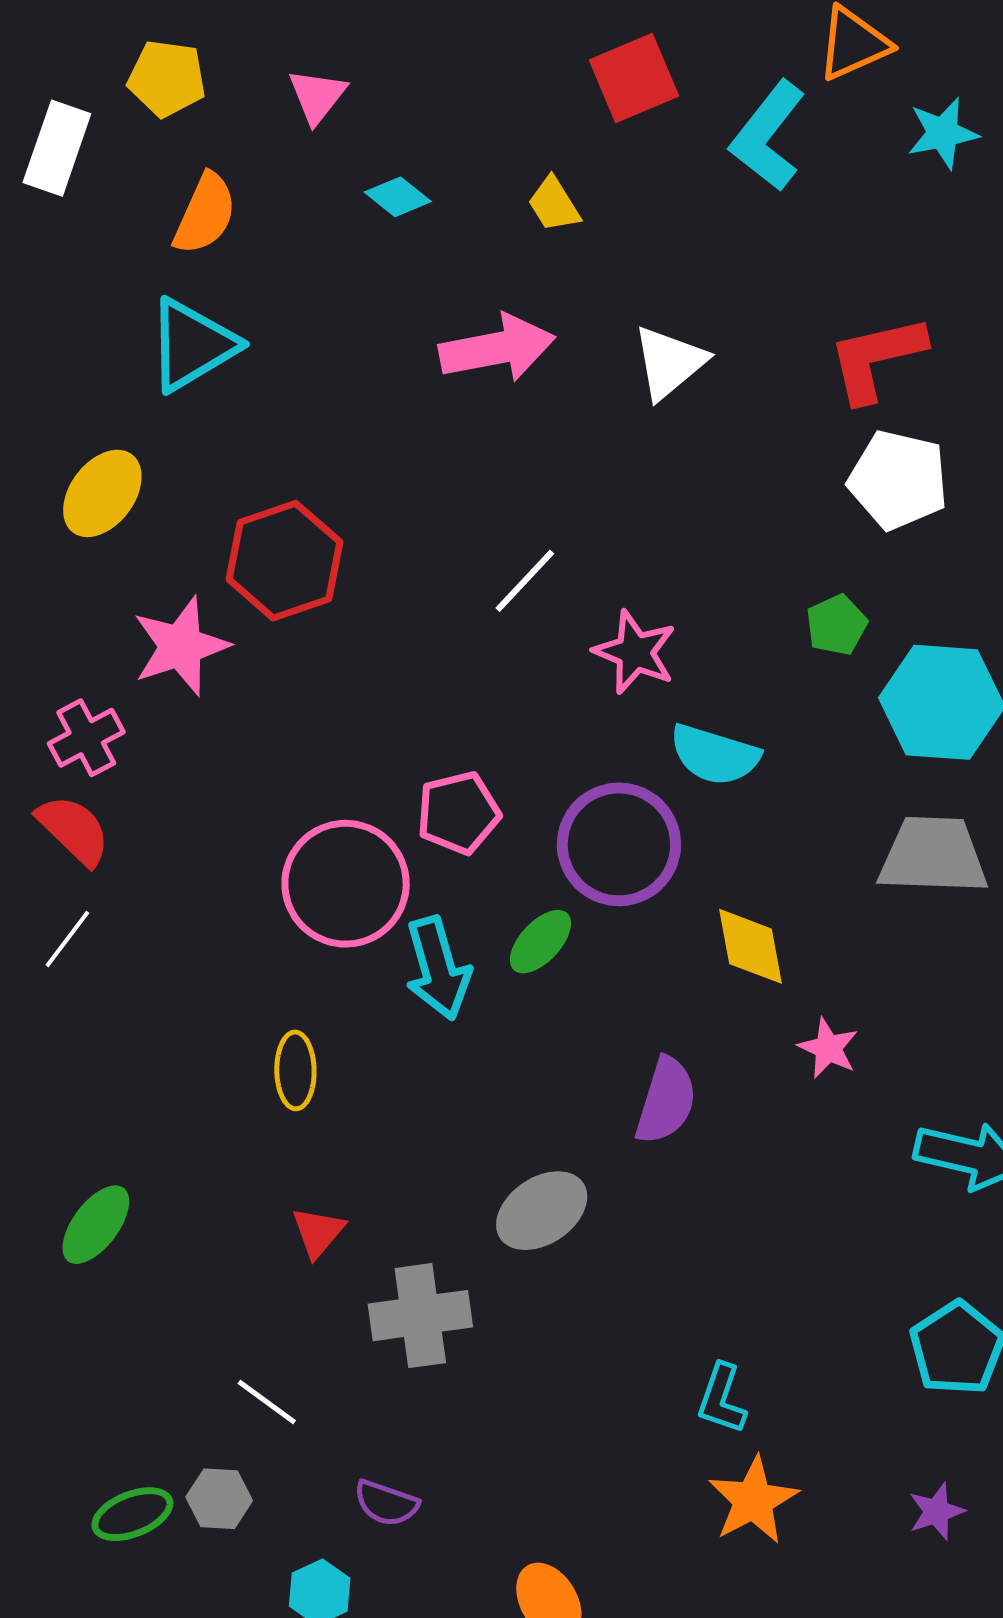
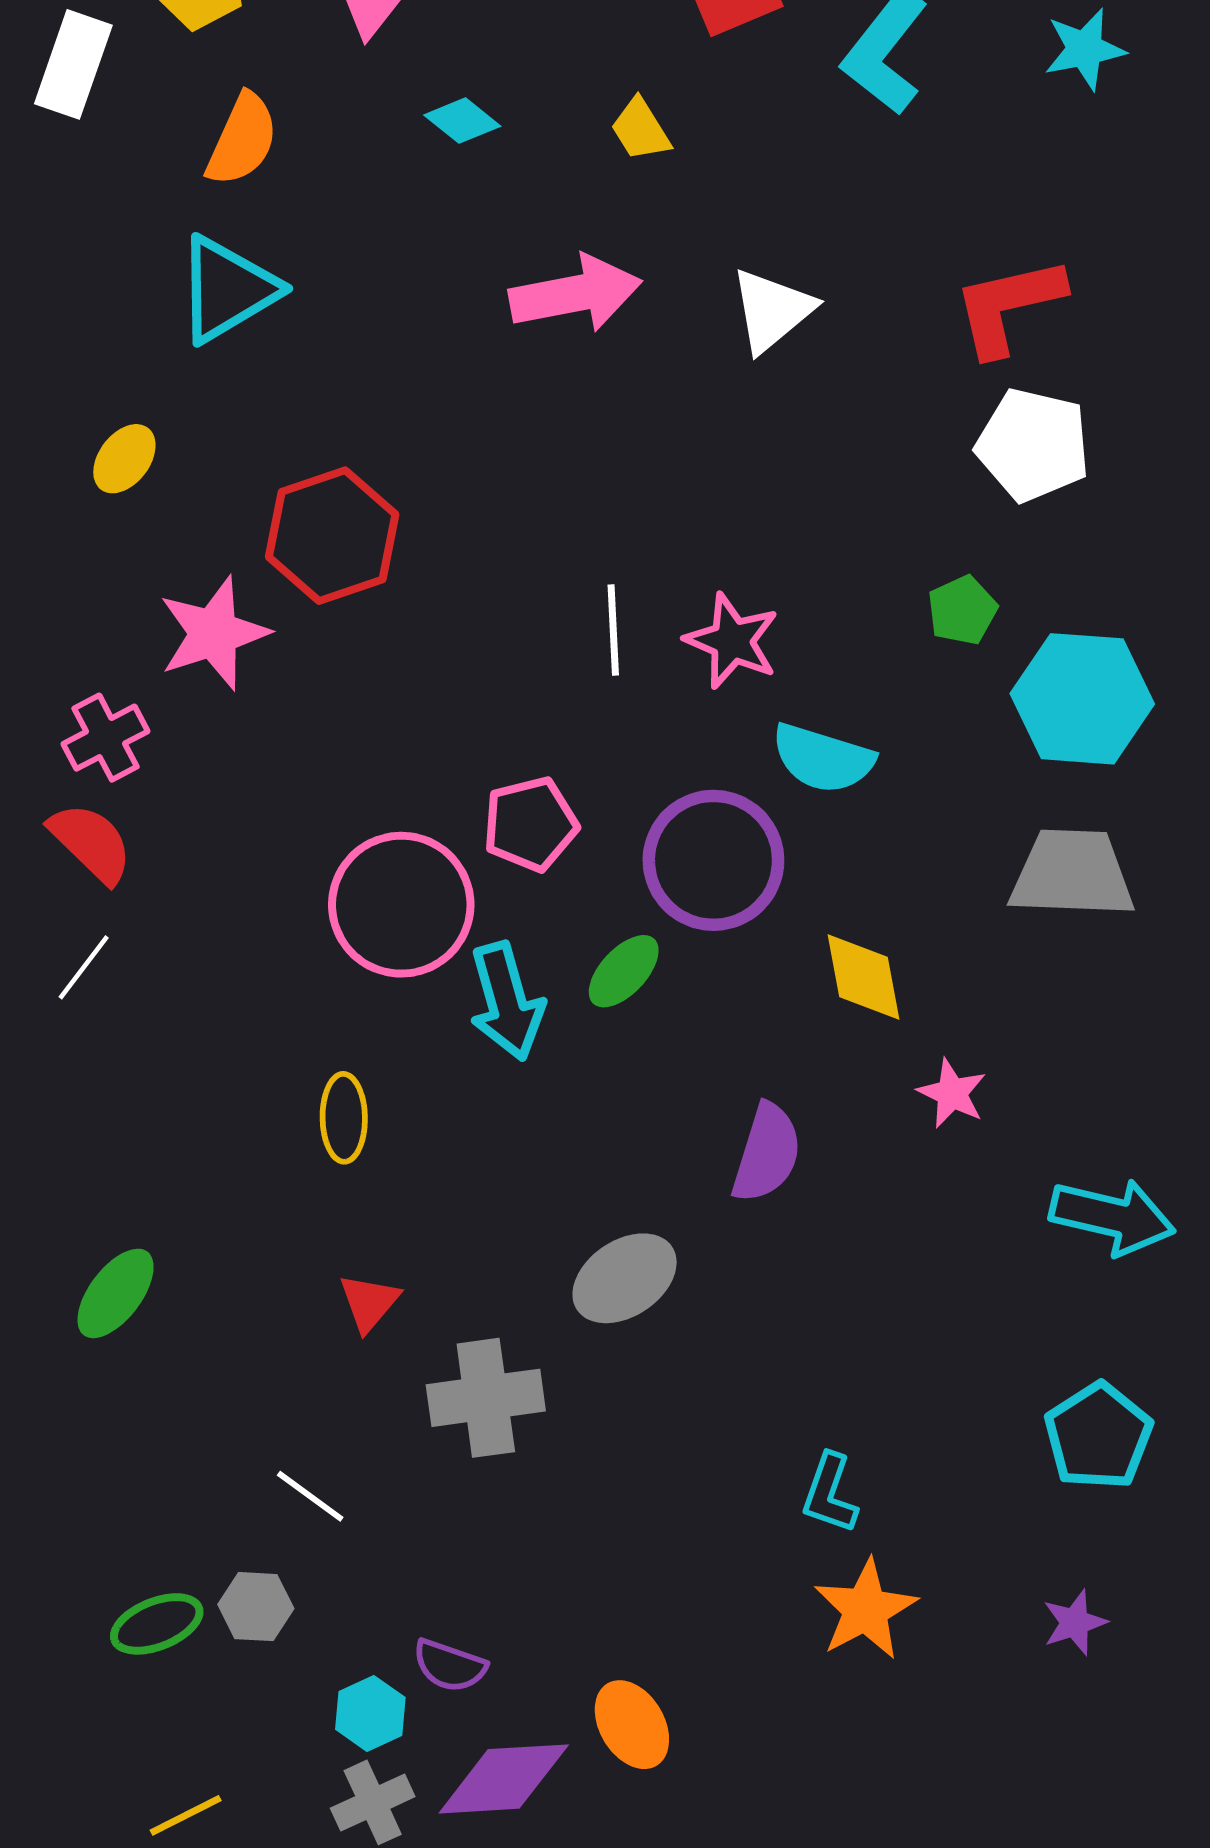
yellow ellipse: (102, 493) -> (124, 459), size x0.7
white line: (525, 581) -> (613, 630), moved, turned -46
purple semicircle: (386, 1503) -> (450, 1666), moved

